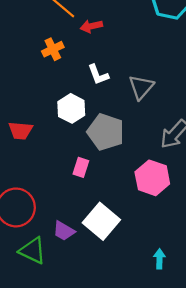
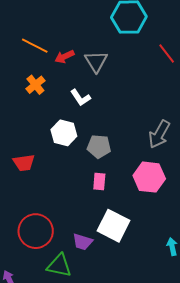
gray triangle: (141, 87) -> (96, 61), moved
gray pentagon: (106, 132) -> (99, 146), size x0.7
pink rectangle: (81, 167) -> (99, 182), moved

